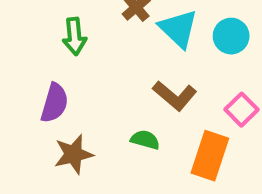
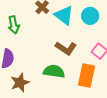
green semicircle: (145, 140) -> (54, 71), size x1.5

